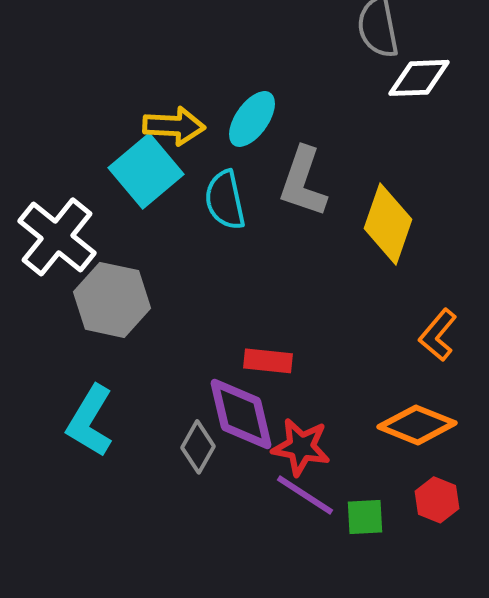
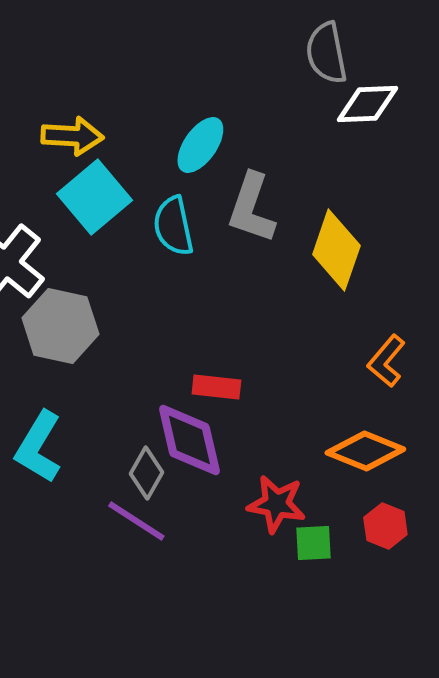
yellow arrow: (174, 126) -> (72, 136), moved
red star: (301, 447) -> (276, 504), moved
purple line: (305, 495) -> (136, 521), moved

